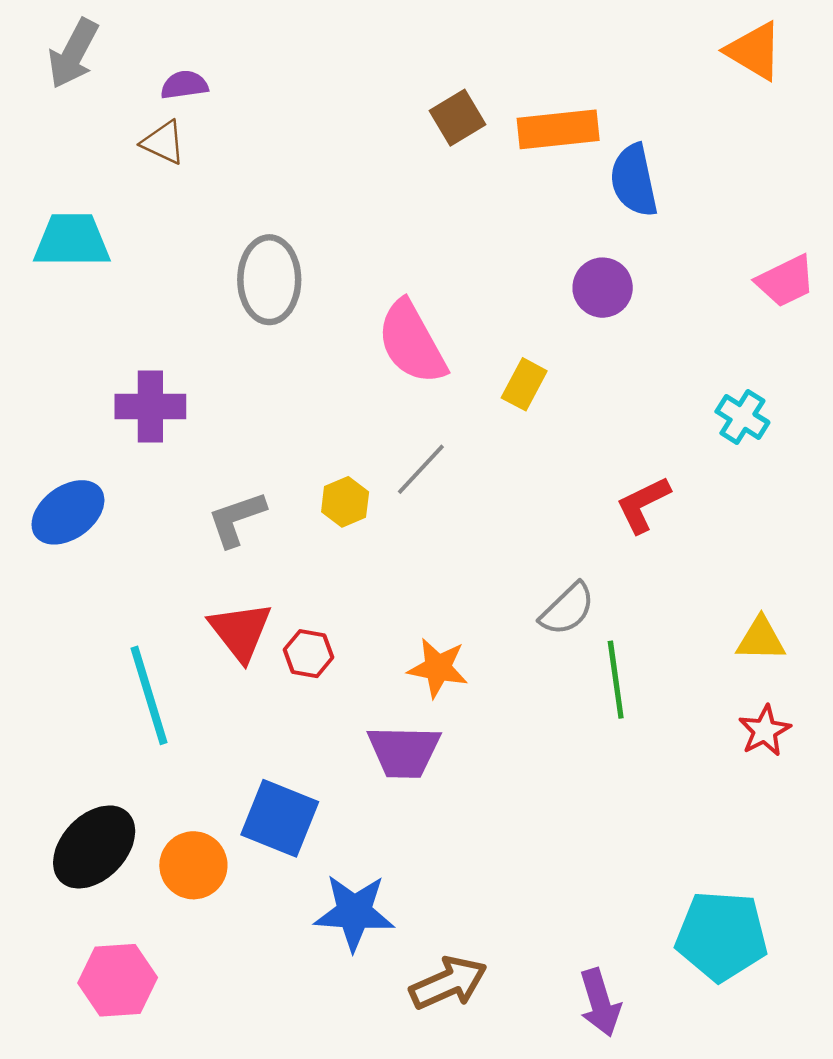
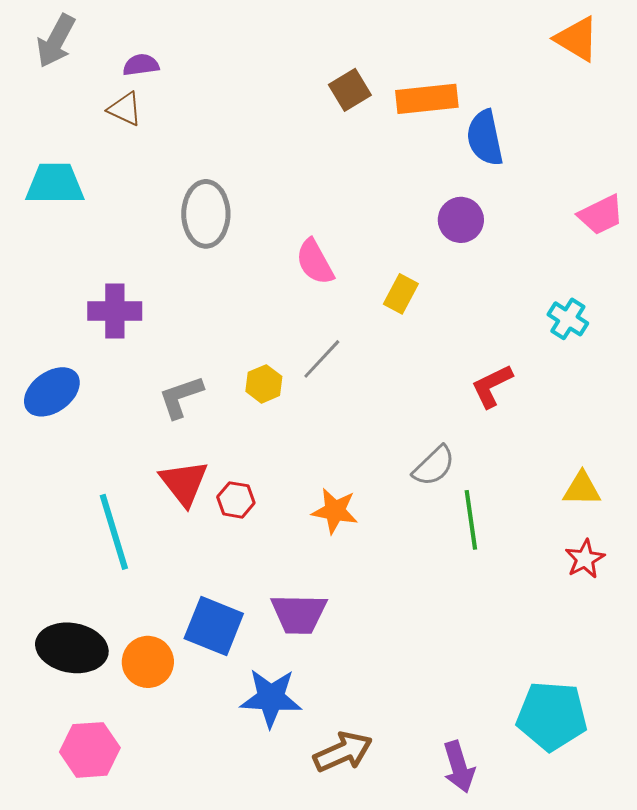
pink semicircle: (412, 342) -> (315, 262), size x0.7
purple trapezoid: (404, 752) -> (299, 614), moved
black ellipse: (94, 847) -> (72, 648), turned 56

